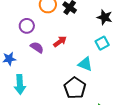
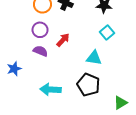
purple circle: (27, 26) -> (40, 30), moved
cyan arrow: (20, 84) -> (51, 90), moved, turned 108

